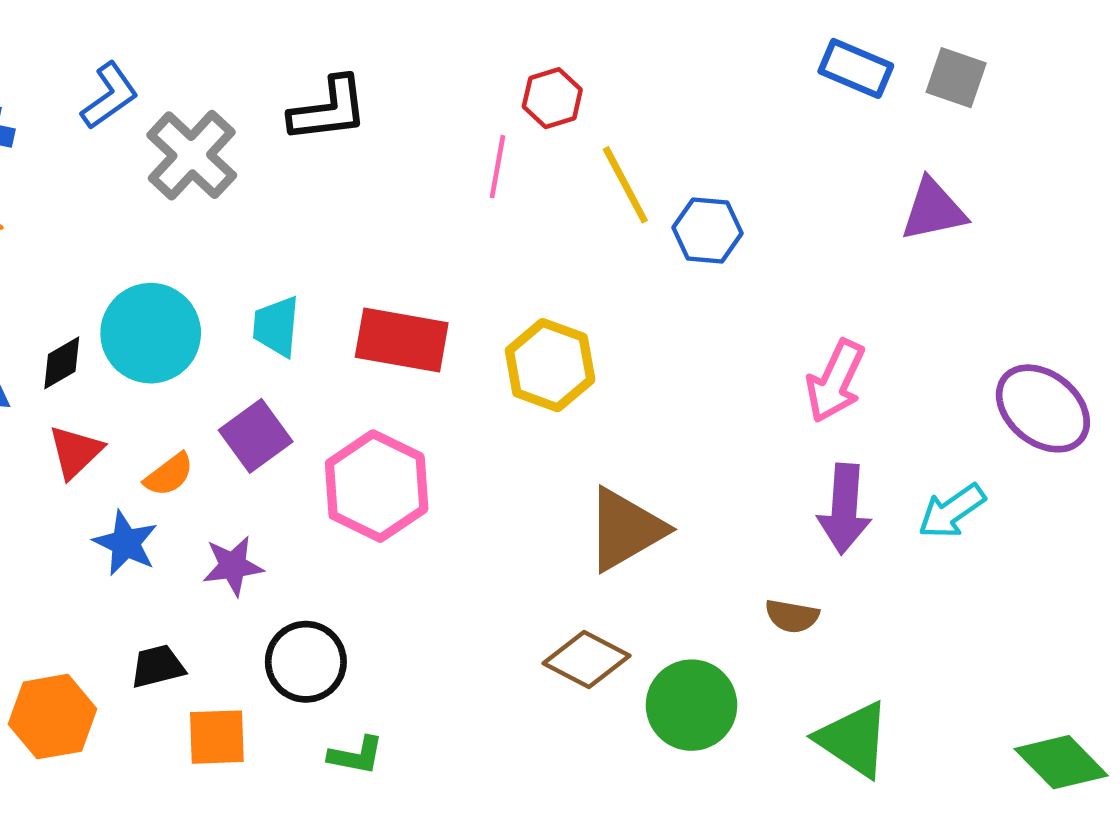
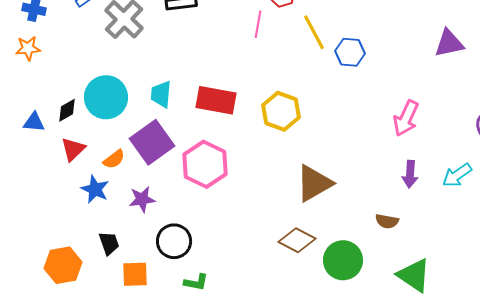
purple square: (256, 436) -> (152, 142), size x1.4
purple arrow: (844, 509) -> (410, 174), size x0.7
black trapezoid: (158, 666) -> (109, 243), turned 85

